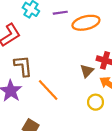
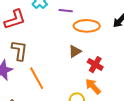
brown triangle: (87, 71) -> (75, 51), moved

